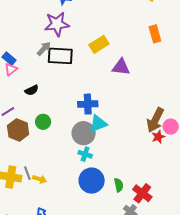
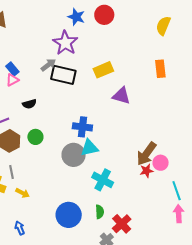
purple star: (57, 24) -> (65, 43), turned 30
cyan cross: (85, 154) -> (103, 180), moved, size x1.5
gray line: (27, 173) -> (12, 172), moved
blue circle: (92, 181) -> (69, 215), moved

